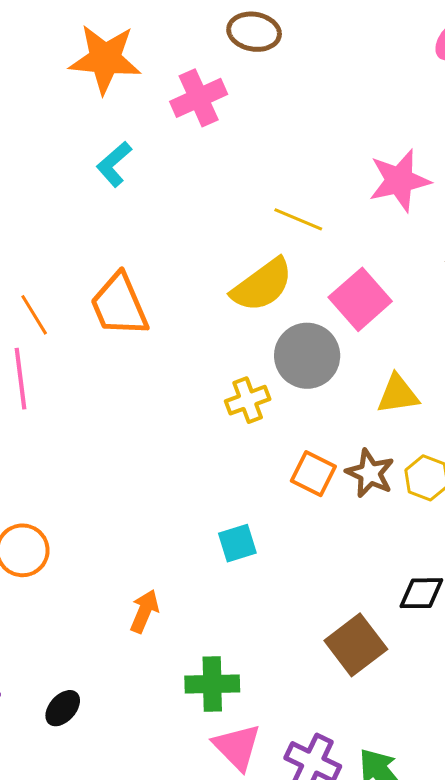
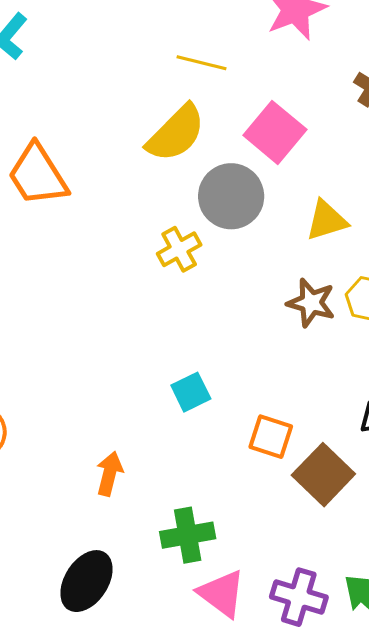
orange square: (313, 474) -> (271, 437), moved
black ellipse: (63, 708) -> (86, 581), moved, size x1.6

